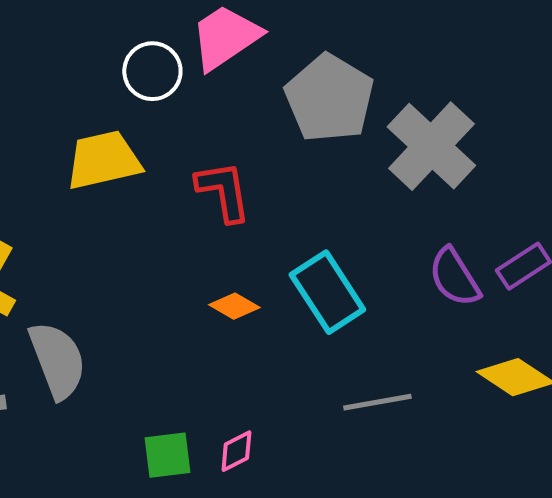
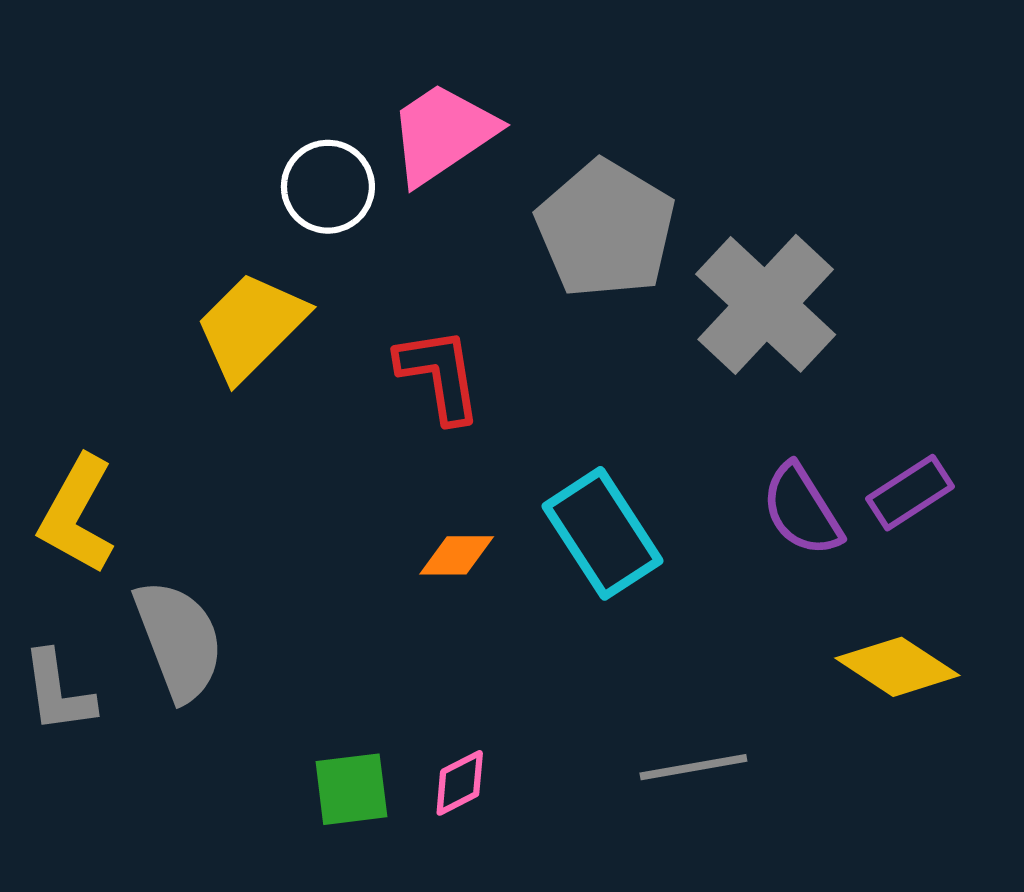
yellow trapezoid: (103, 160) -> (251, 326), turned -32
orange diamond: (234, 306) -> (457, 555), turned -30
gray line: (377, 402) -> (693, 767), moved

